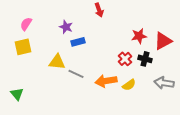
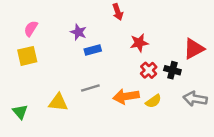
red star: (139, 36) -> (139, 43), moved
yellow triangle: (57, 62) -> (58, 102), moved
gray line: (76, 74) -> (90, 88), turned -42

